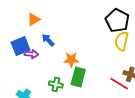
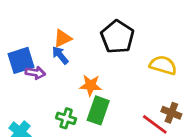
orange triangle: (34, 19) -> (63, 38), moved
black pentagon: (117, 20) -> (117, 37), moved
yellow semicircle: (122, 41) -> (163, 65), turned 90

